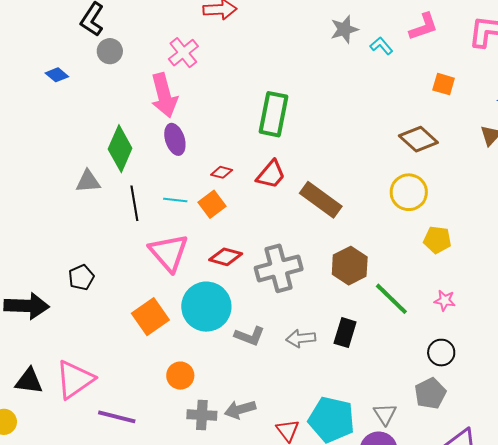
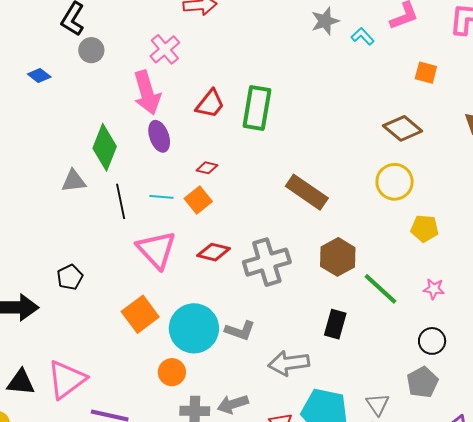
red trapezoid: (271, 174) -> (210, 104), moved
cyan circle: (206, 307) -> (194, 328), moved
gray arrow: (301, 338) -> (289, 363), moved, size x1.4

